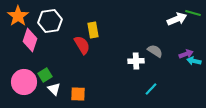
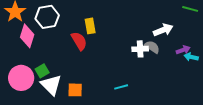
white arrow: (177, 19) -> (163, 30), moved
white cross: (136, 61) -> (140, 49), moved
white triangle: (54, 89) -> (51, 85), size x1.6
cyan line: (151, 89) -> (121, 87), moved, turned 32

